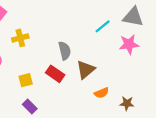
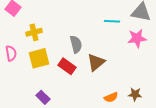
cyan line: (103, 26) -> (112, 21), turned 42
yellow square: (26, 80) -> (39, 58), moved, size x1.5
orange semicircle: (102, 93) -> (111, 97), moved

